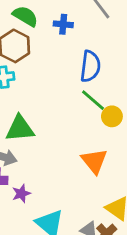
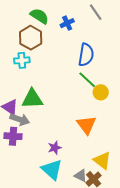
blue cross: (63, 24) -> (67, 23), turned -32
purple star: (21, 194) -> (55, 148), moved

